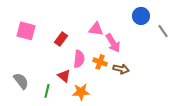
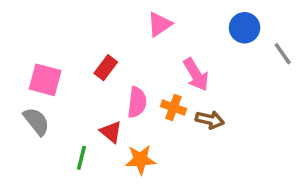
pink triangle: (96, 29) -> (160, 24), moved, turned -42
pink square: (26, 31) -> (45, 80), moved
gray semicircle: (21, 81) -> (36, 121), moved

